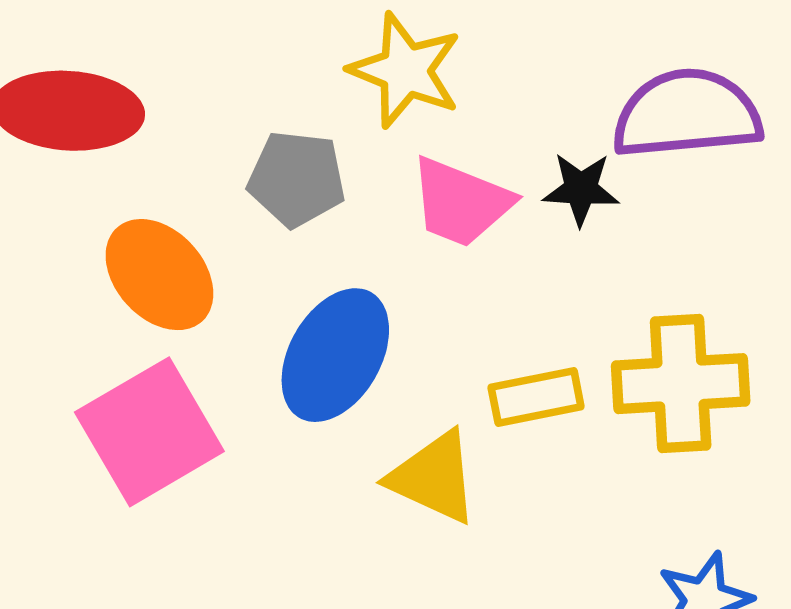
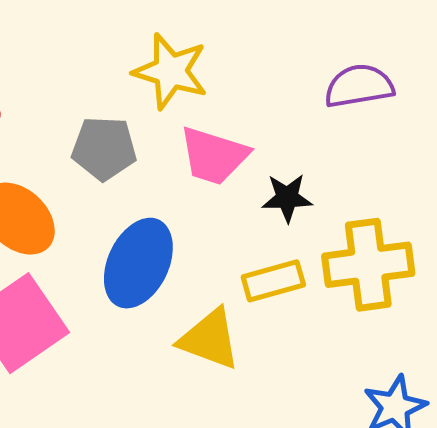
purple semicircle: (687, 114) -> (359, 86), size x0.7
black star: (581, 189) -> (287, 198), moved

